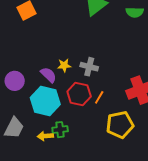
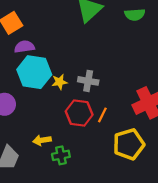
purple semicircle: (48, 75) -> (24, 47), moved, turned -48
cyan hexagon: (45, 101) -> (34, 72), moved
yellow arrow: (45, 136) -> (42, 140), moved

